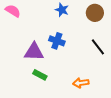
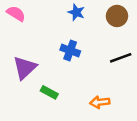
black line: (98, 47) -> (121, 58), turned -72
purple triangle: (34, 52) -> (25, 68), moved, turned -45

